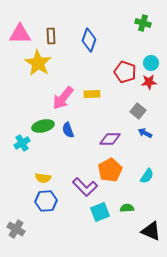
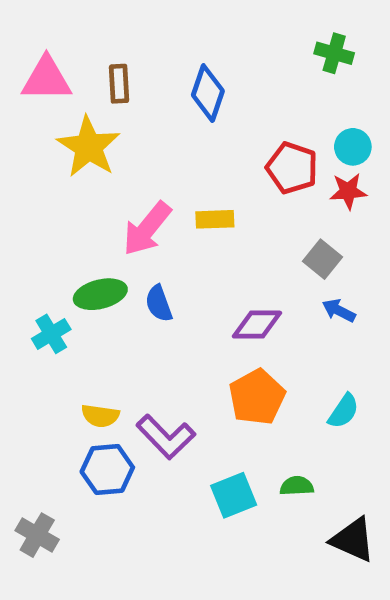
purple L-shape: (85, 187) -> (166, 437), moved

